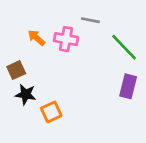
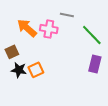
orange arrow: (36, 38) -> (27, 28), size x1.5
orange square: (51, 112) -> (36, 70), moved

